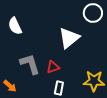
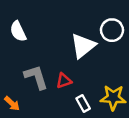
white circle: (93, 13) -> (112, 30), moved
white rectangle: (59, 88) -> (83, 104), moved, turned -40

